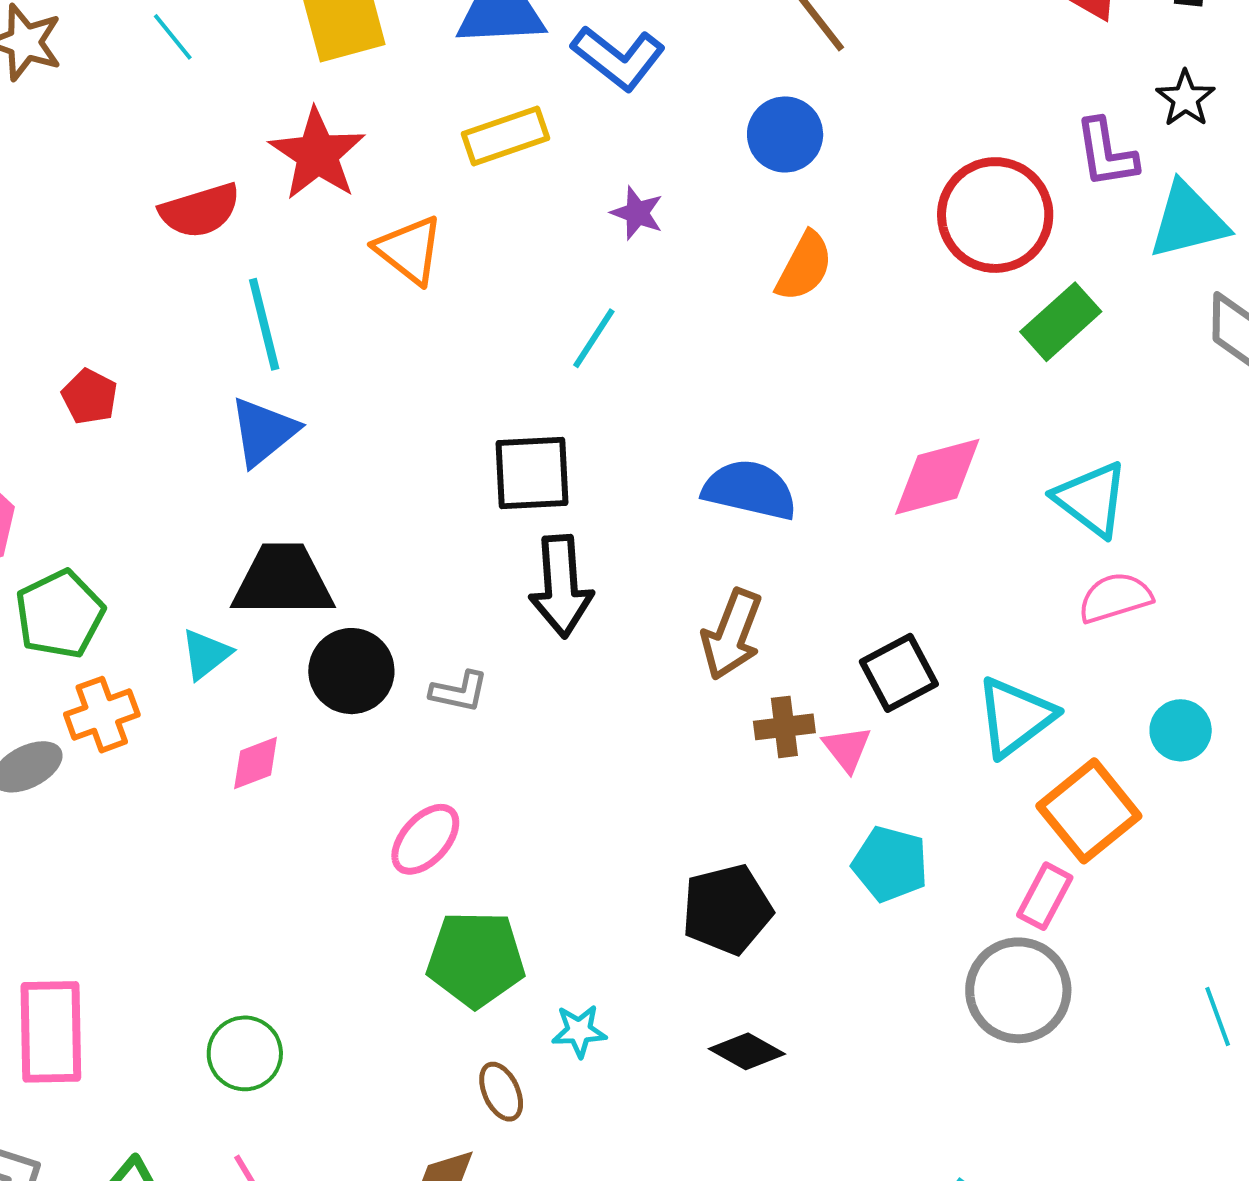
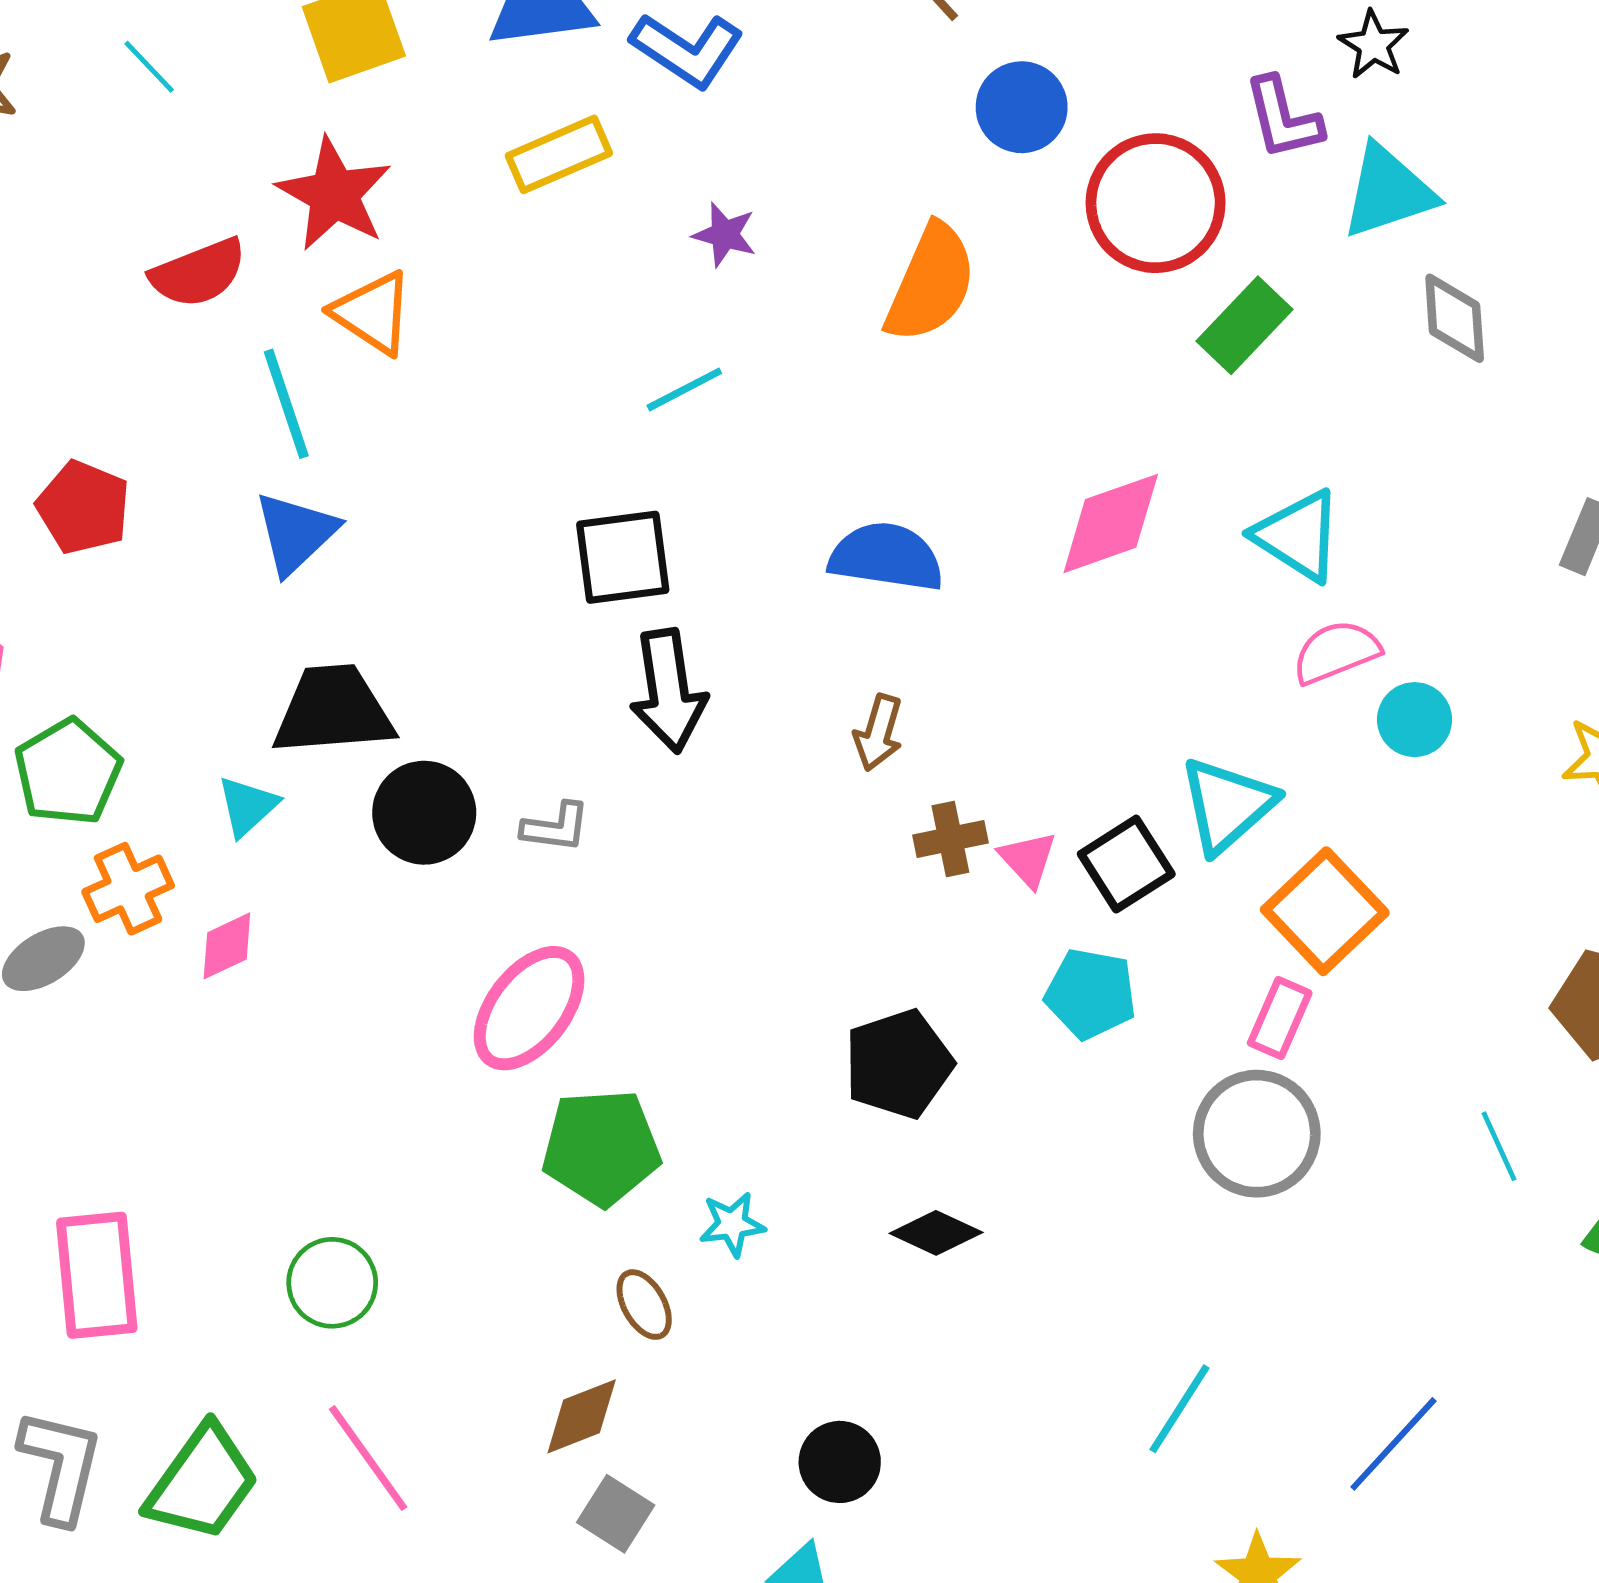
blue circle: (785, 134) -> (1022, 107), moved
orange triangle: (409, 250) -> (373, 313), moved
orange semicircle: (804, 266) -> (931, 283), size x1.4
cyan line: (594, 338) -> (684, 389), turned 34
red pentagon: (90, 397) -> (83, 507), size x1.4
brown arrow: (732, 634) -> (878, 733), size x0.7
black square: (899, 673) -> (1126, 864), moved
cyan circle: (1181, 730) -> (1415, 720), moved
pink diamond: (256, 763) -> (227, 946), moved
pink ellipse: (425, 839) -> (529, 1008), size x1.4

